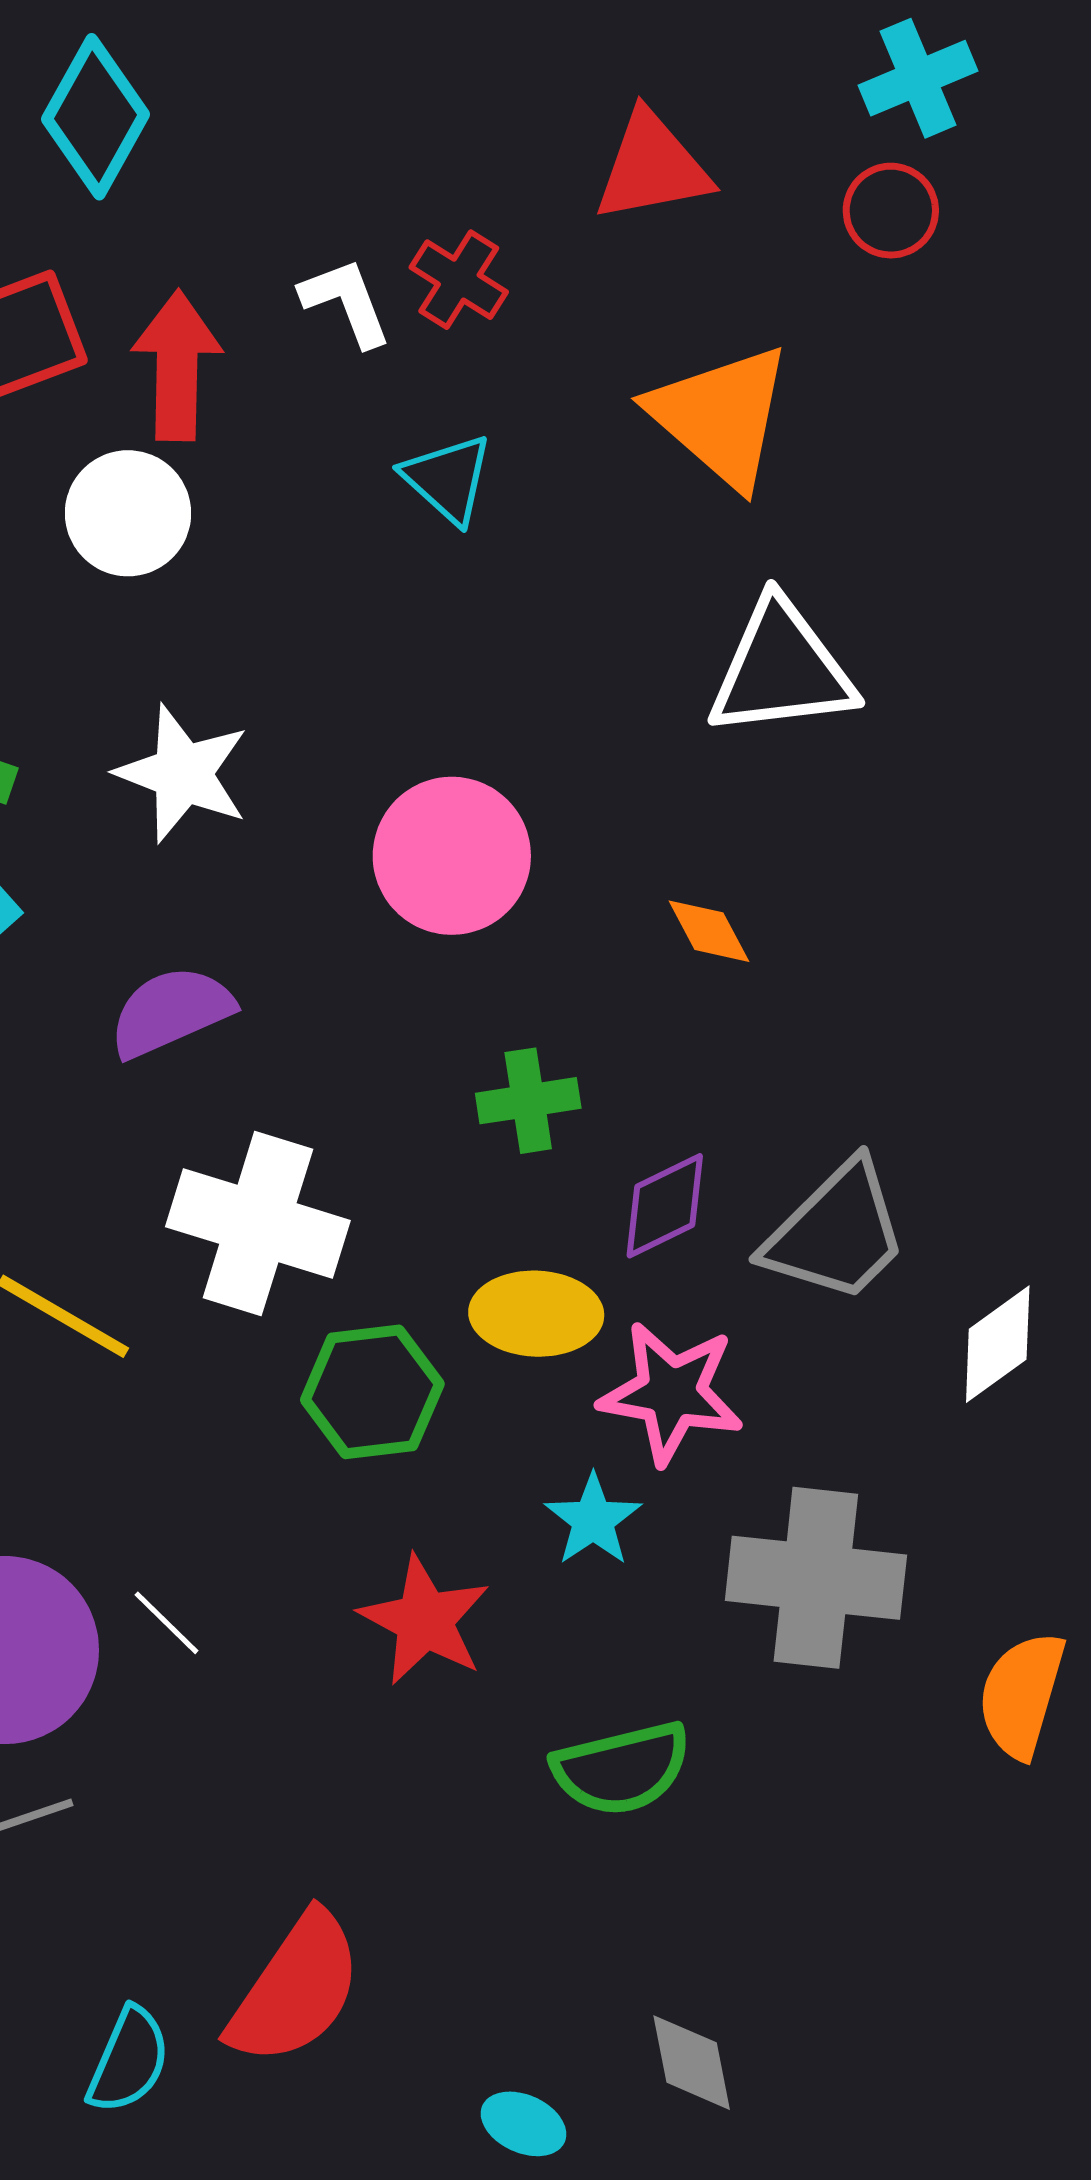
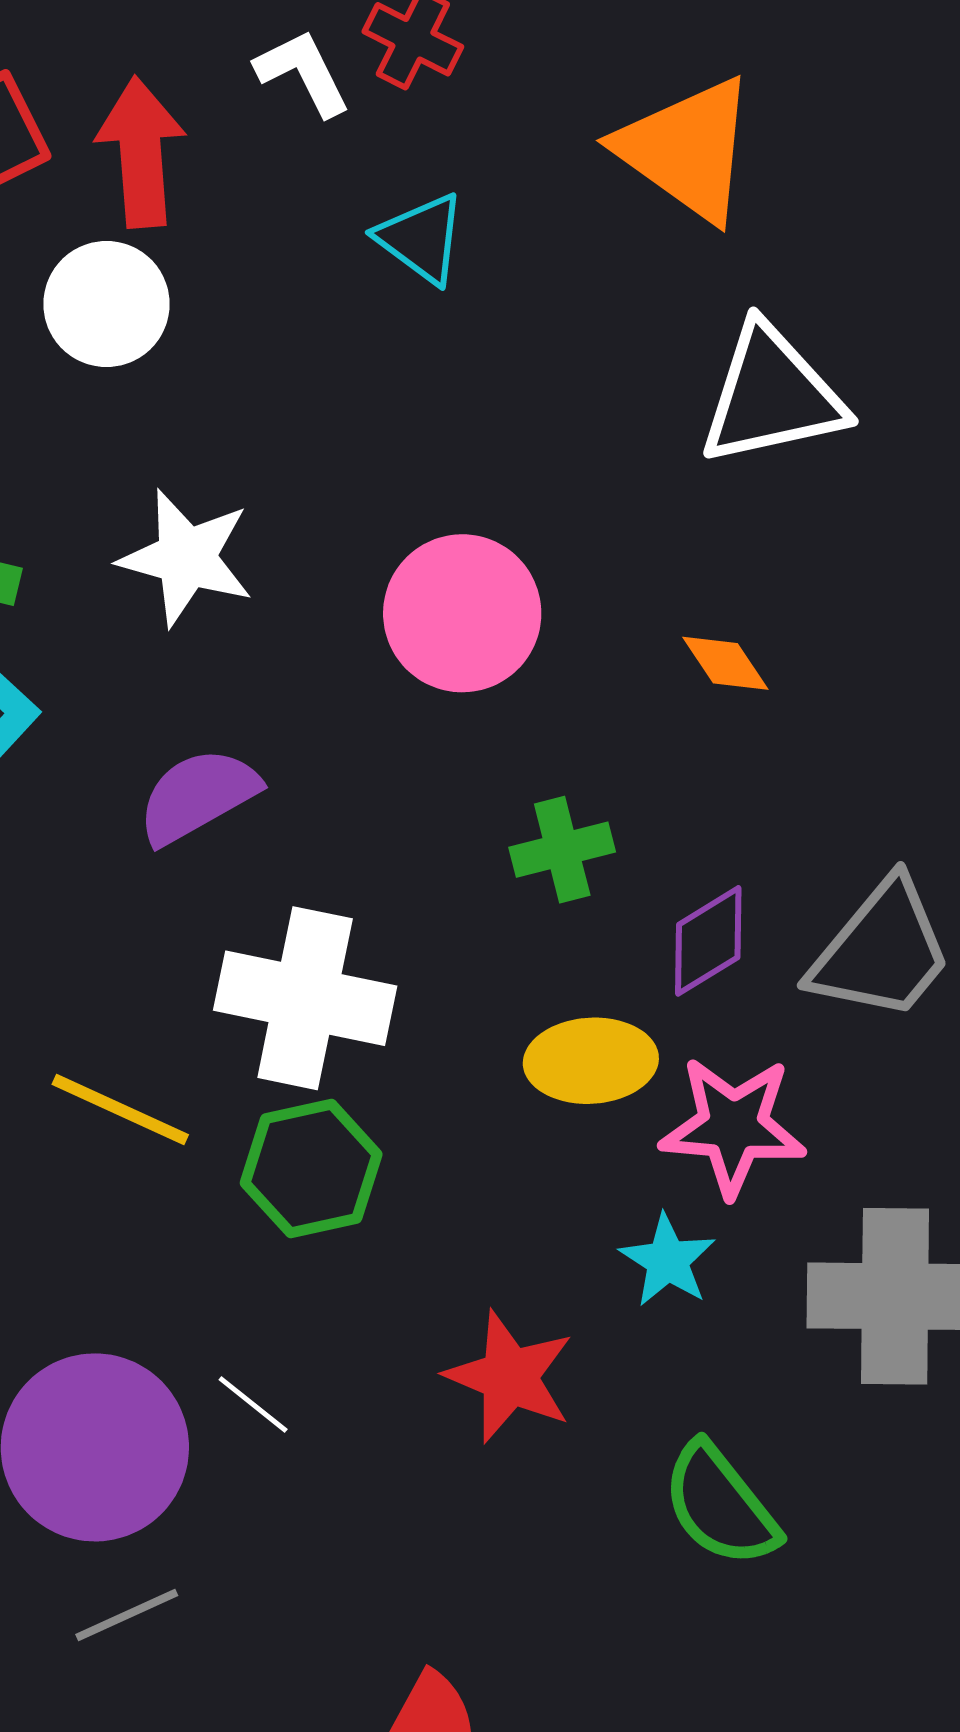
green hexagon: (372, 1392) -> (311, 1169), moved
green semicircle: (622, 1768) -> (720, 1505), turned 71

